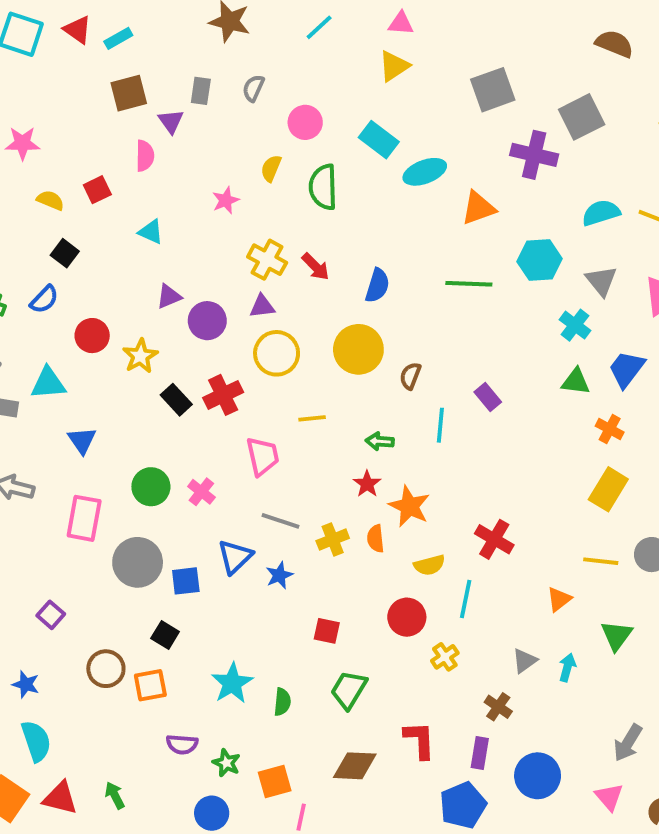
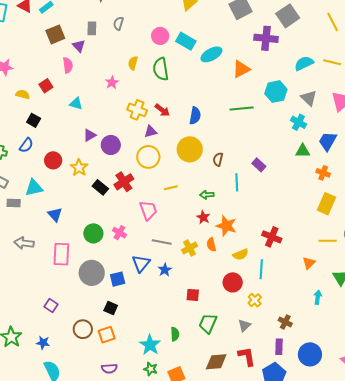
pink circle: (305, 122) -> (160, 36), moved
purple triangle: (262, 306) -> (151, 132), moved
gray triangle: (525, 661) -> (244, 325), moved
cyan star: (232, 683) -> (150, 345), moved
red L-shape: (420, 740) -> (247, 356), moved
purple semicircle: (182, 744) -> (109, 369), moved

